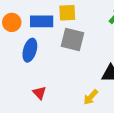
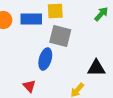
blue ellipse: (30, 50) -> (45, 59), moved

